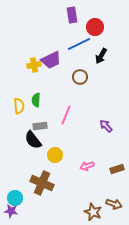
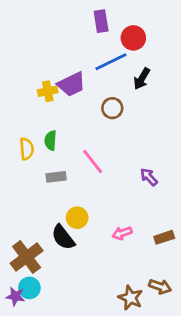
pink line: (66, 115) -> (93, 162), turned -60
black semicircle: (33, 140) -> (63, 237), moved
brown cross: (42, 183) -> (27, 257), moved, turned 30
cyan circle: (15, 198) -> (29, 288), moved

